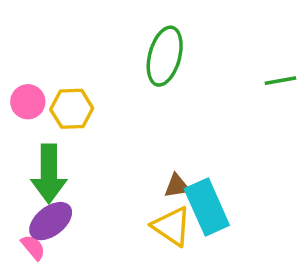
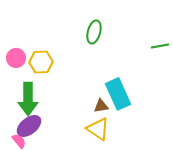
green ellipse: (165, 56) -> (94, 32), size x0.7
cyan rectangle: (207, 207) -> (118, 94), moved

